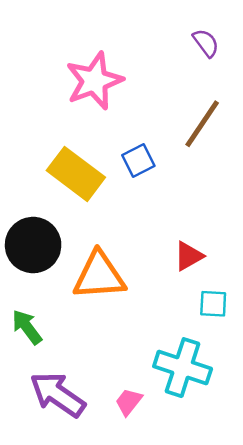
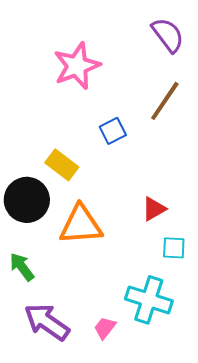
purple semicircle: (206, 43) -> (168, 35), size x1.5
yellow rectangle: (76, 174) -> (62, 165), moved, size x0.7

